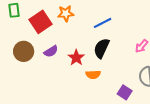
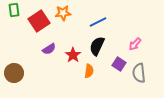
brown circle: (24, 51) -> (14, 73), moved
orange semicircle: (93, 75) -> (89, 71), turned -80
purple square: (125, 92) -> (119, 64), moved

